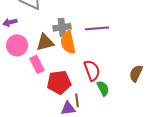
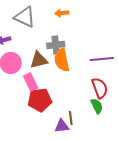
purple line: (97, 28) -> (102, 59), moved
red semicircle: (92, 70) -> (100, 88), moved
red pentagon: (59, 82) -> (40, 100), moved

